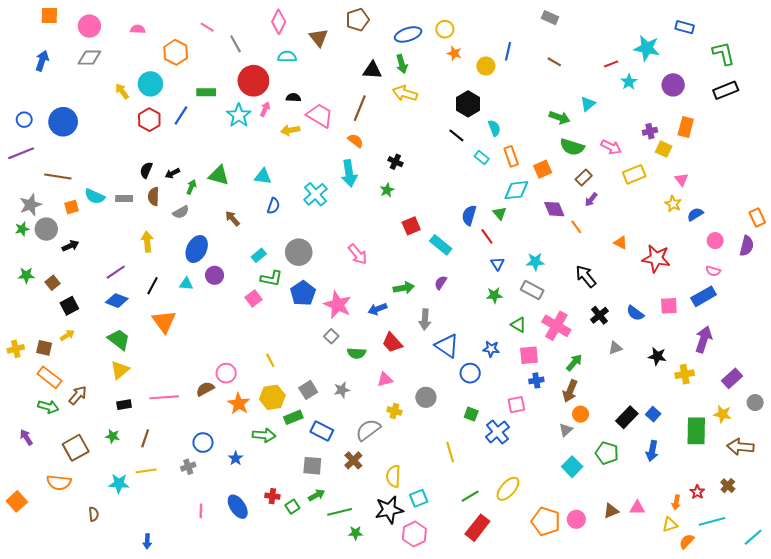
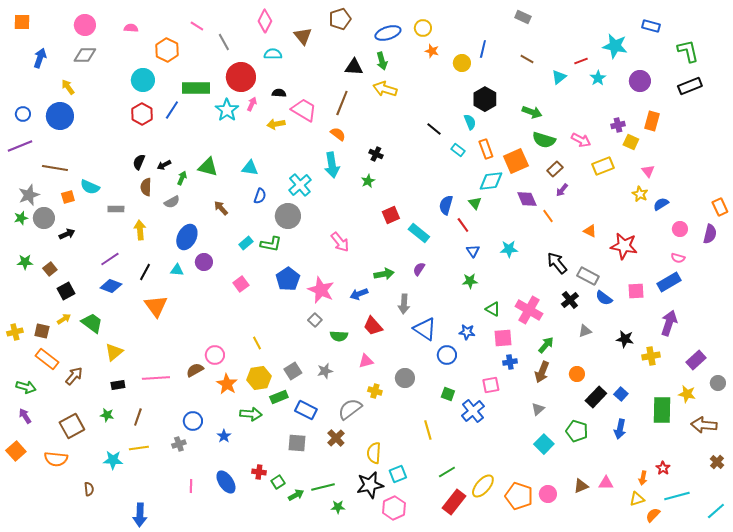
orange square: (49, 16) -> (22, 22), moved
yellow arrow: (122, 91) -> (68, 87), moved
green rectangle: (206, 92) -> (196, 88), size x1.5
black hexagon: (468, 104) -> (485, 99), moved
cyan triangle: (588, 104) -> (559, 77), moved
orange square: (543, 169) -> (516, 161), size x1.4
gray rectangle: (124, 199) -> (116, 209), moved
gray circle: (299, 252) -> (288, 216), moved
green L-shape: (271, 278) -> (271, 244), moved
gray rectangle: (532, 290) -> (588, 276), moved
green trapezoid: (119, 339) -> (92, 323), moved
green arrow: (48, 407) -> (26, 387), moved
orange circle: (581, 414) -> (577, 374), moved
brown cross: (728, 486) -> (717, 462), moved
yellow ellipse: (508, 489) -> (483, 486), moved
green arrow: (317, 495) -> (296, 495), moved
orange square: (17, 501) -> (16, 451), moved
blue arrow: (147, 541) -> (140, 515), size x1.6

